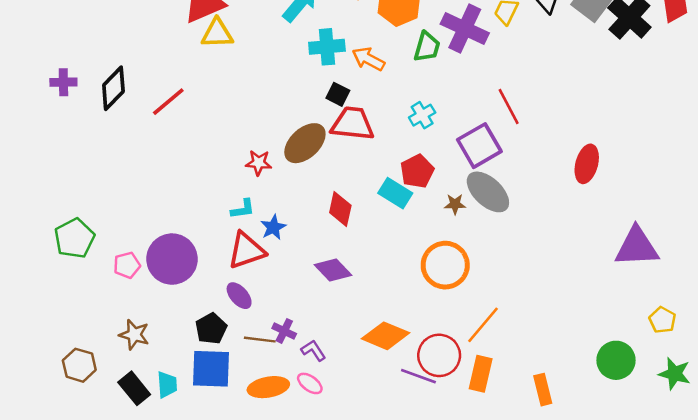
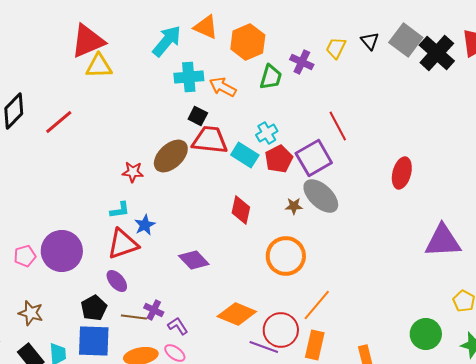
purple cross: (465, 28) -> (302, 62), size x0.6
red pentagon: (417, 171) -> (279, 159), moved
cyan rectangle: (395, 193) -> (245, 155), moved
red diamond: (340, 209) -> (241, 210), moved

